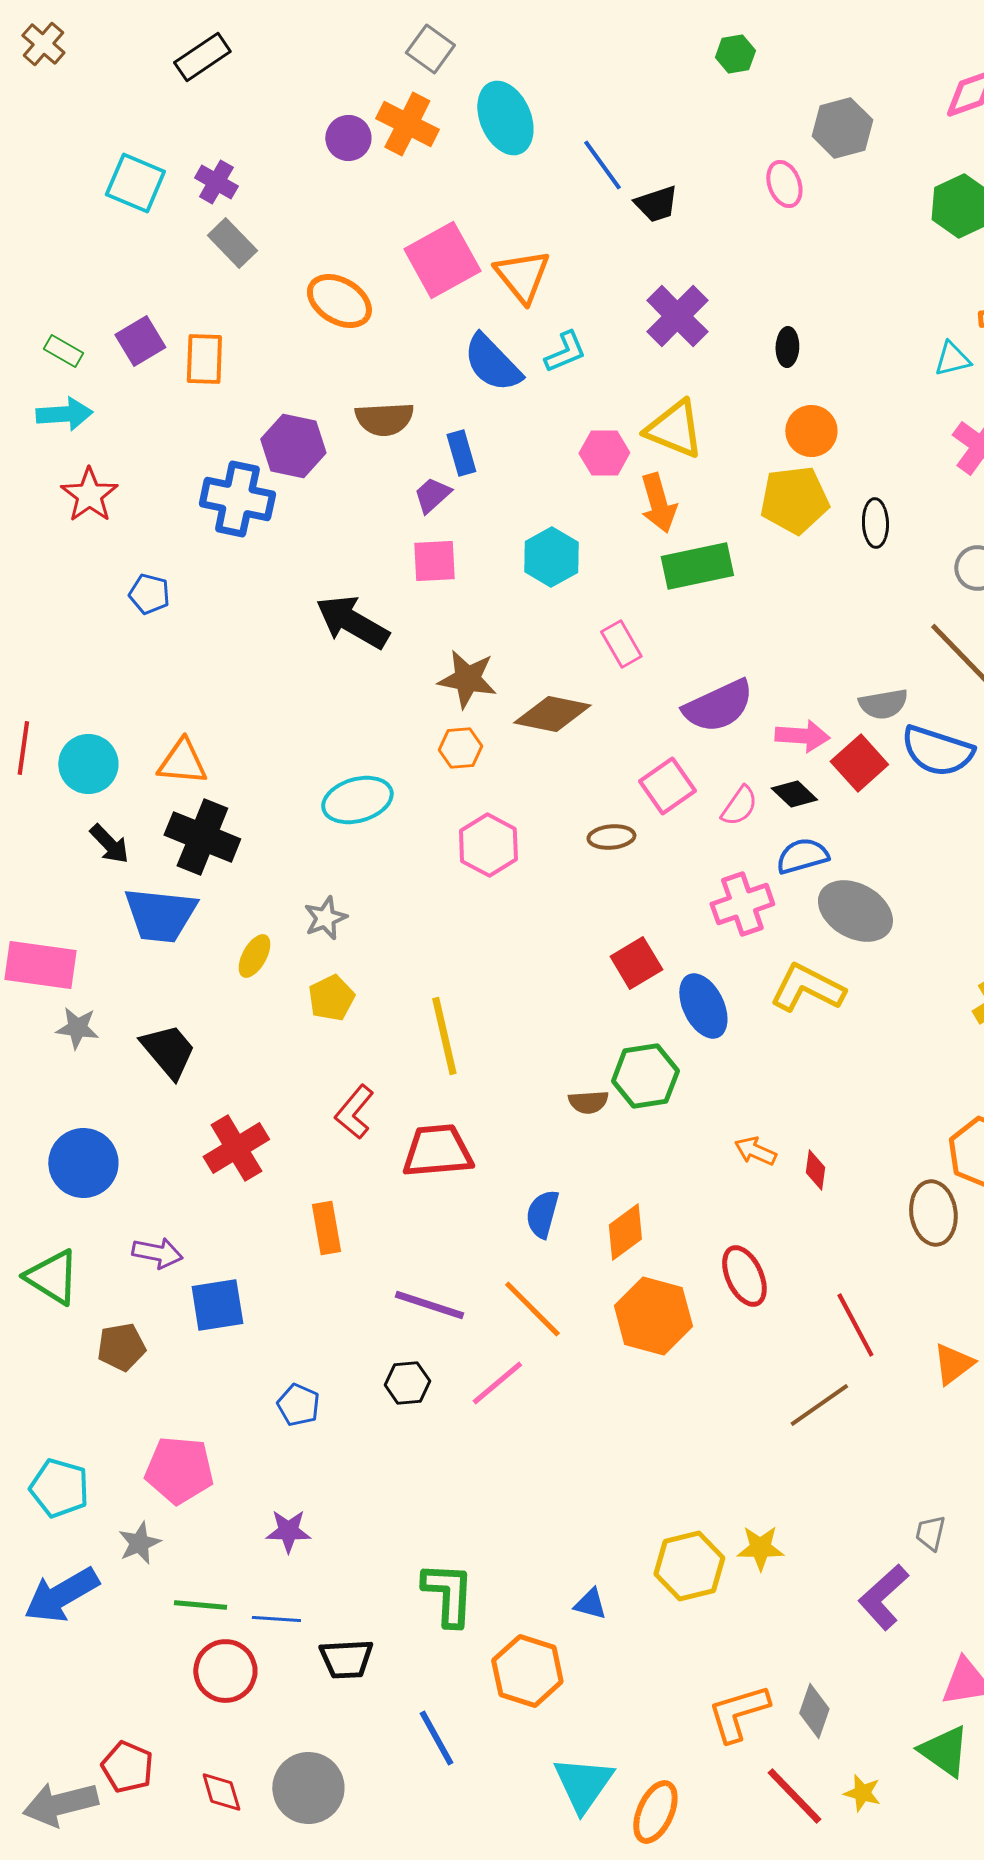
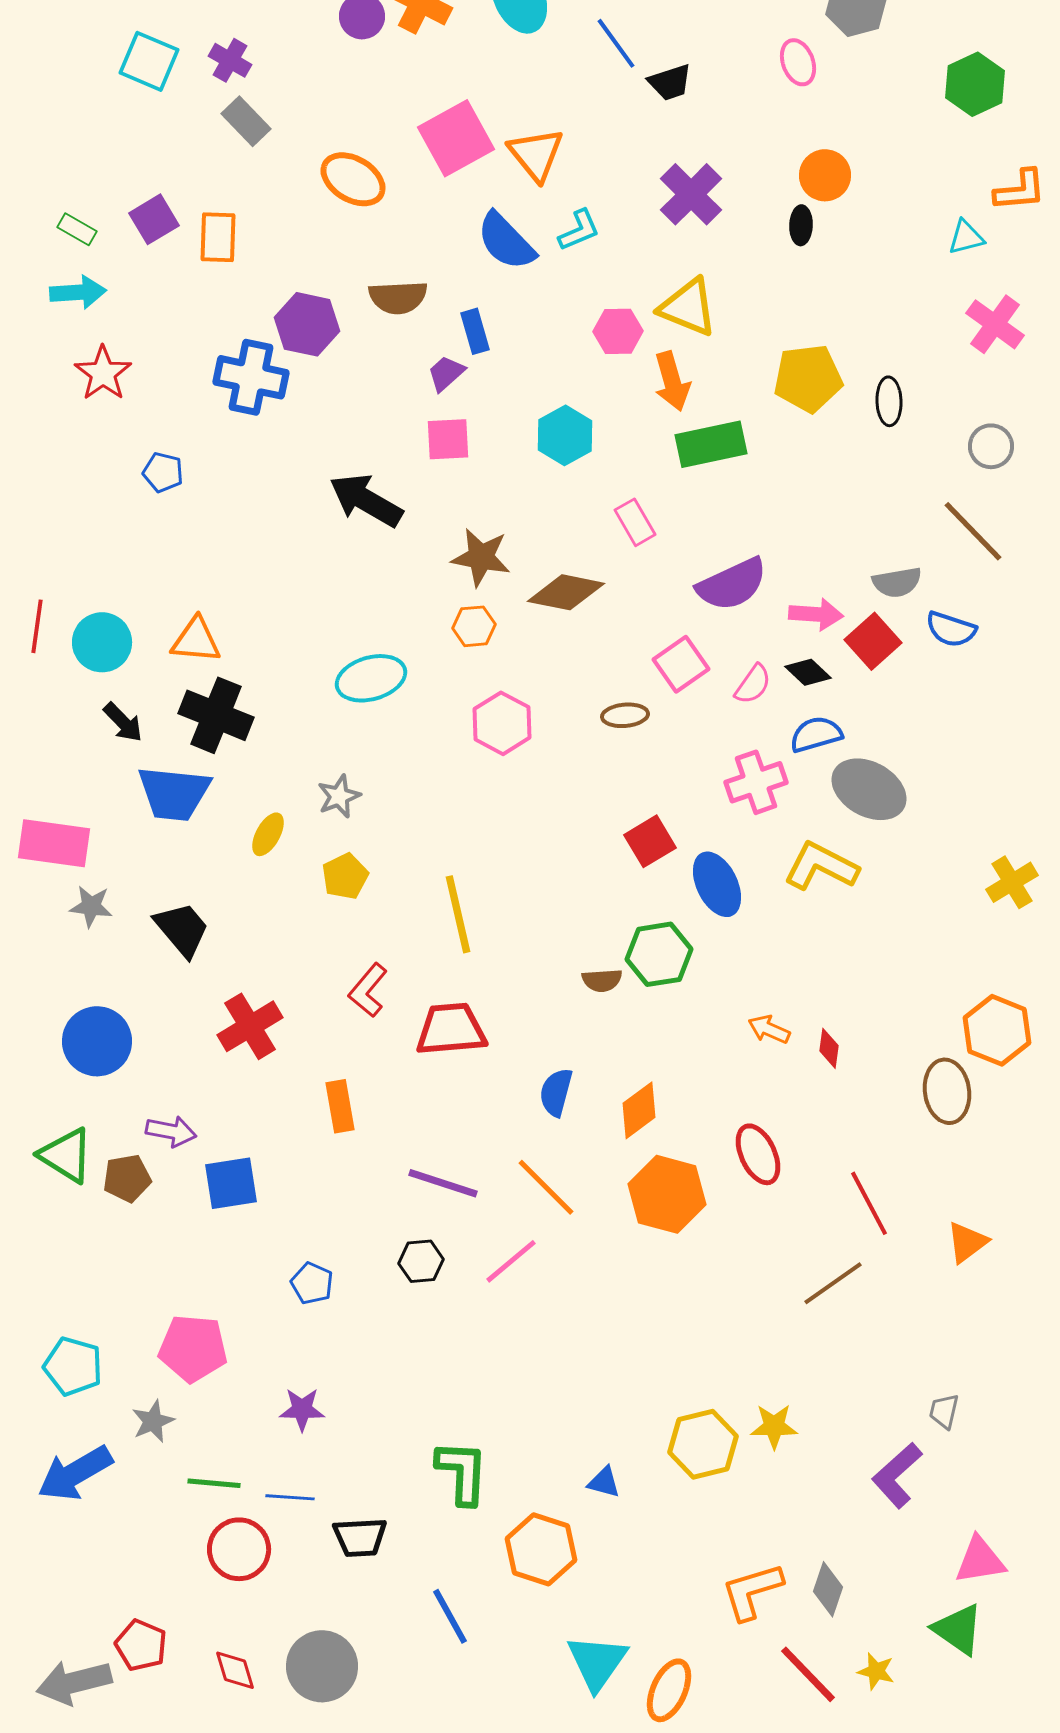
orange circle: (811, 431) -> (825, 175), moved
blue semicircle: (937, 751) -> (951, 629), size x0.7
brown pentagon: (121, 1347) -> (127, 1178), moved

